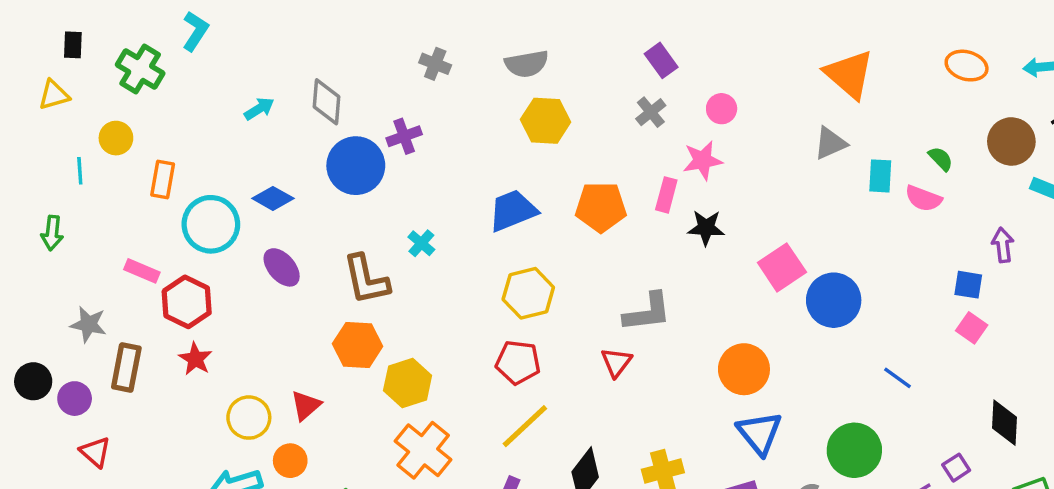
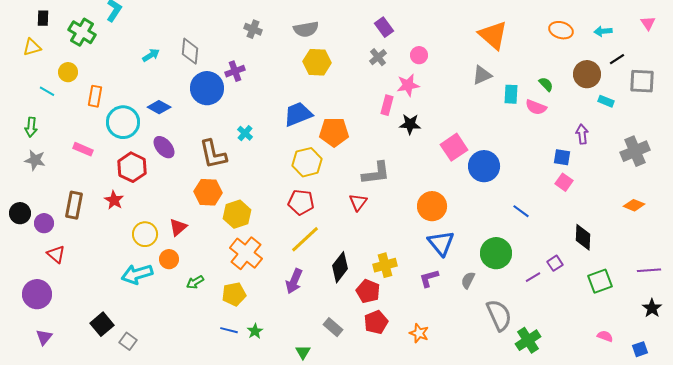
cyan line: (80, 171) -> (47, 91), turned -56
orange pentagon: (601, 207) -> (334, 132), moved
red hexagon: (187, 302) -> (132, 167), moved
gray star: (88, 324) -> (35, 160), moved

